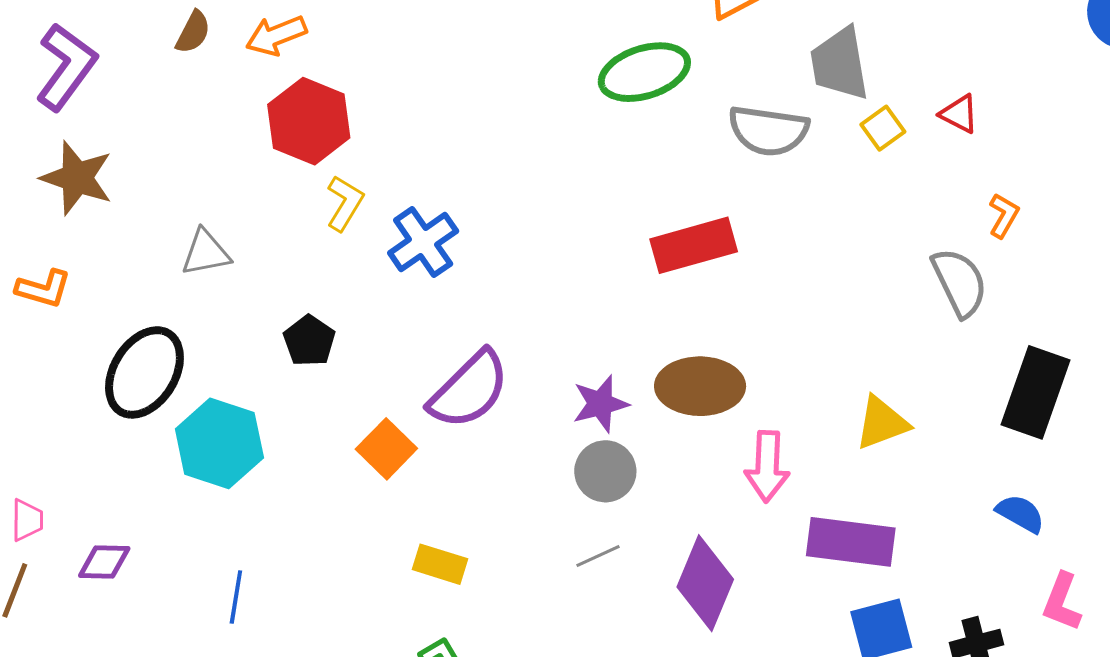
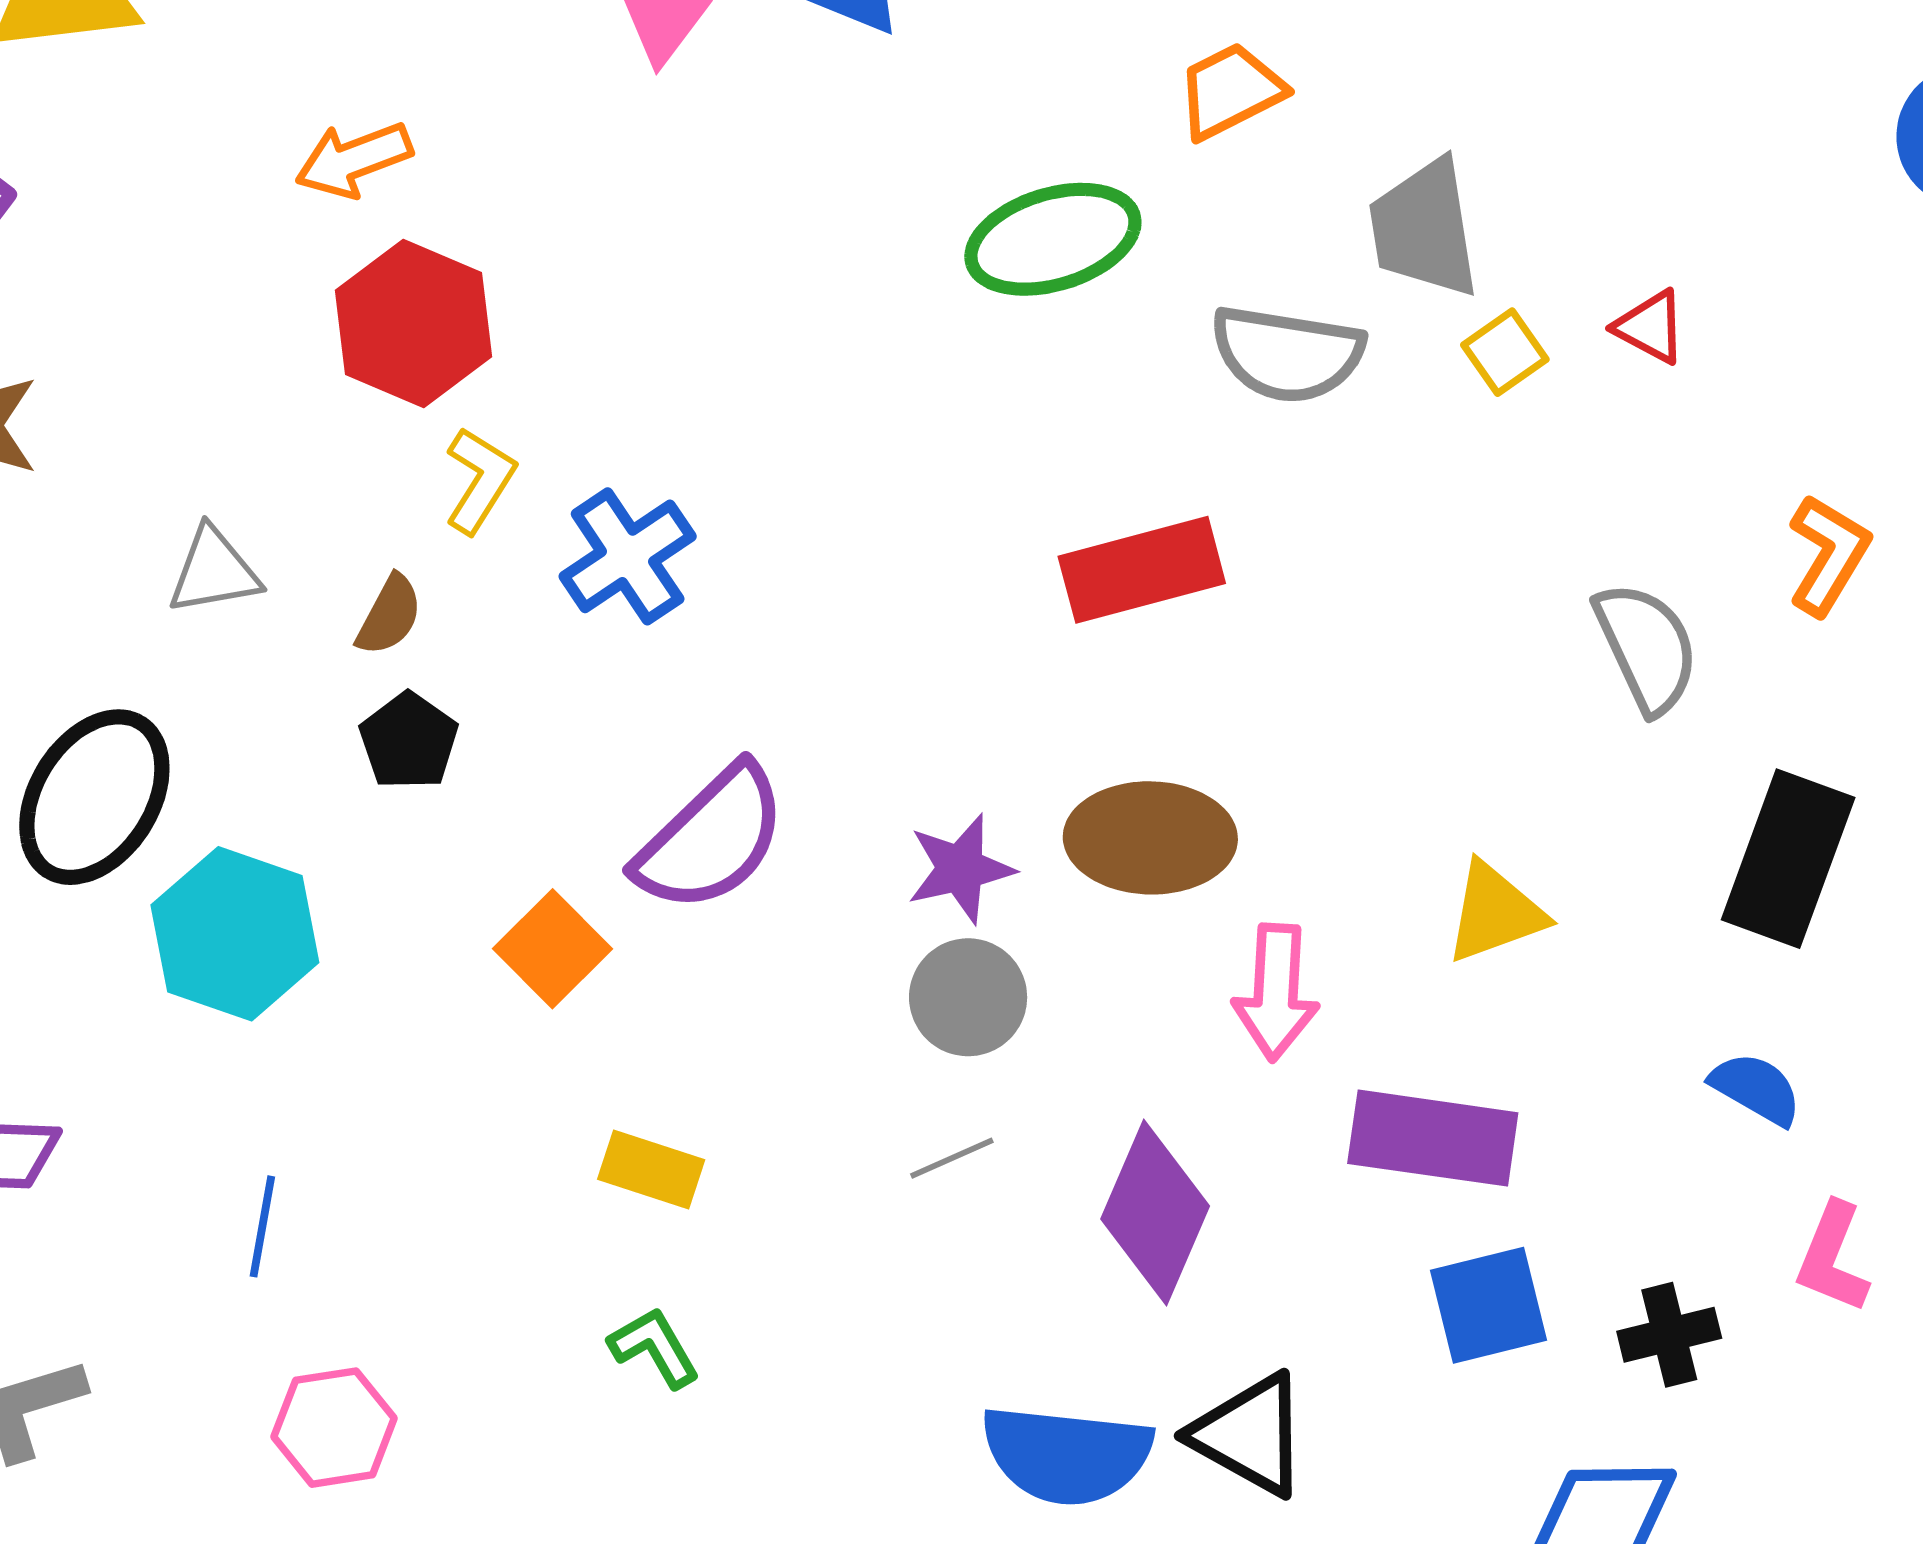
brown semicircle: (193, 32) -> (389, 615), moved
orange L-shape: (1004, 215) -> (1829, 555), moved, size x1.4

